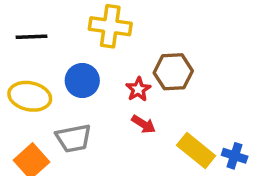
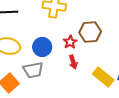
blue circle: (82, 81) -> (42, 47), moved
red arrow: (144, 124) -> (73, 62), turned 40

